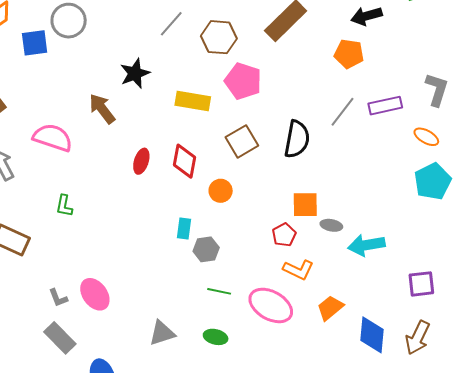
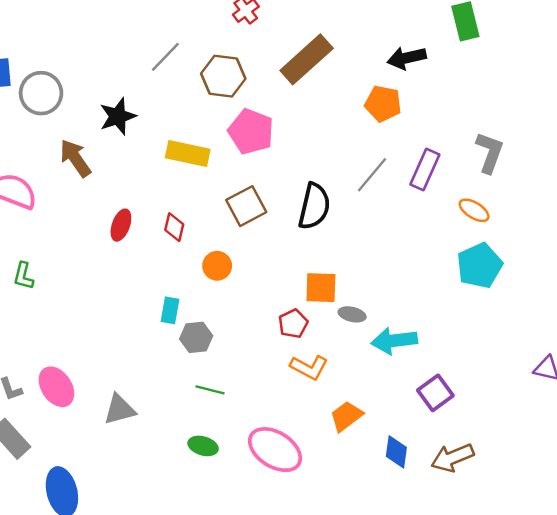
gray circle: (69, 21) -> (41, 93), moved
purple rectangle: (385, 106) -> (425, 170), turned -56
red diamond: (185, 161) -> (174, 227), size x0.7
purple square: (421, 284) -> (435, 393), moved, turned -32
pink ellipse: (271, 305) -> (275, 450), moved
gray triangle: (162, 333) -> (119, 409), moved
blue diamond: (372, 335) -> (396, 452), size x0.7
brown arrow: (418, 338) -> (452, 458), turned 40

